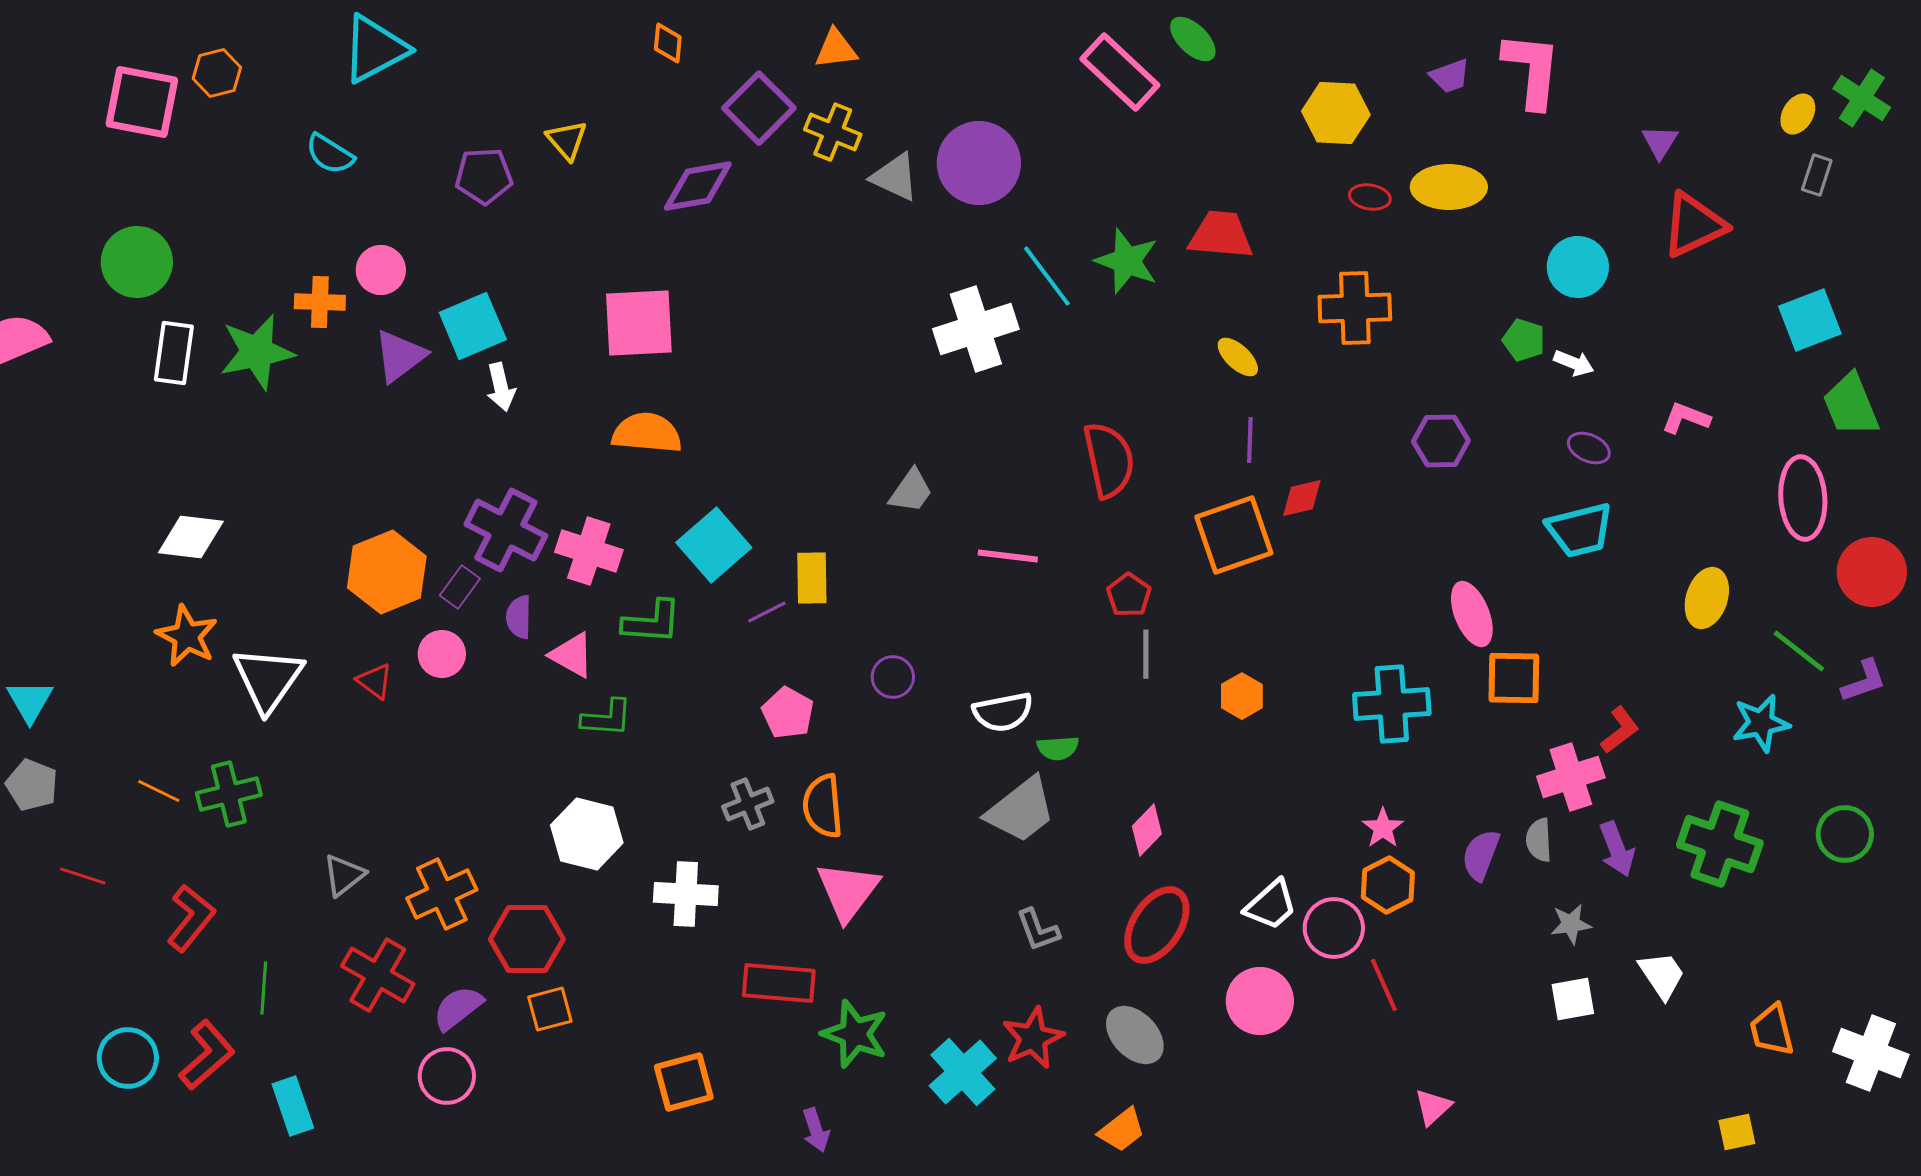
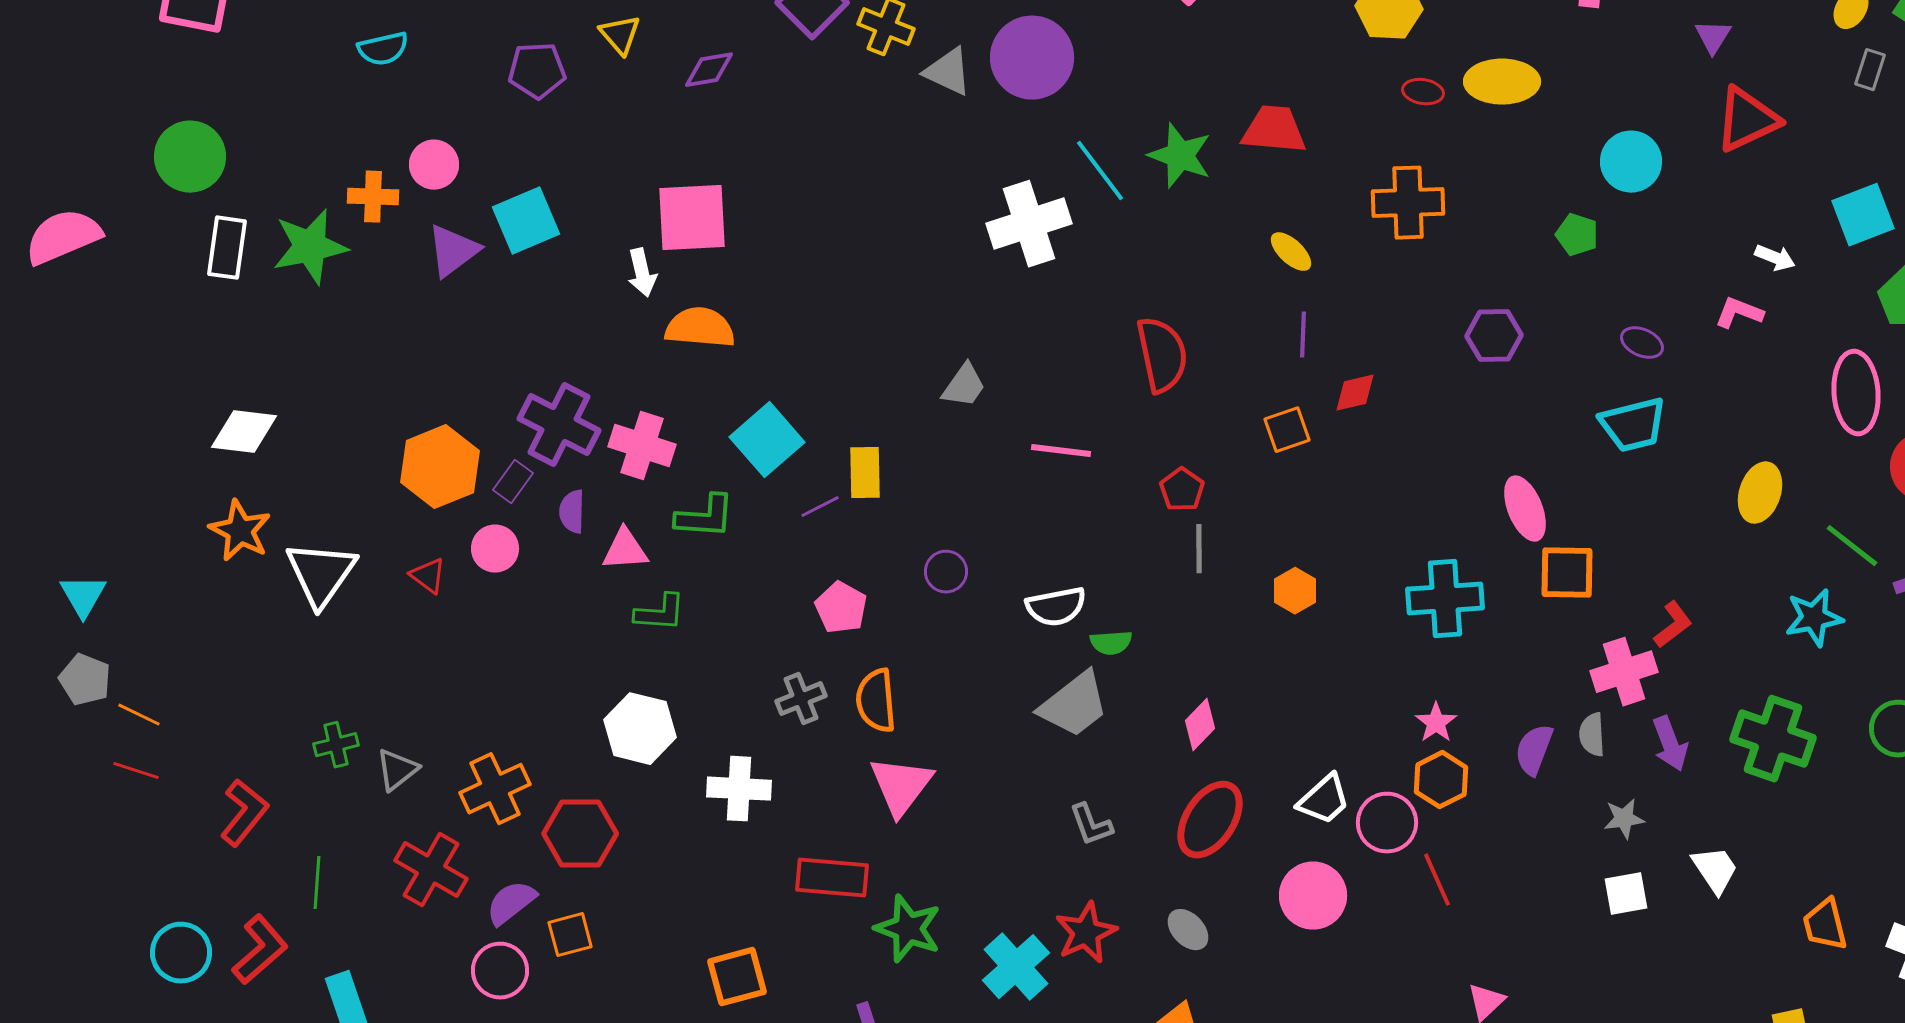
cyan semicircle: (330, 154) -> (383, 49), turned -45
purple diamond: (698, 186) -> (709, 70), moved, size x0.7
white arrow: (1574, 363) -> (1775, 258), moved
white arrow: (501, 387) -> (642, 273), moved
orange square: (1234, 535) -> (1287, 430), size x0.6
pink triangle: (572, 655) -> (625, 550), turned -33
orange line: (159, 791) -> (139, 715), moved
green cross: (229, 794) -> (336, 745), moved, size x0.7
orange square: (550, 1009) -> (570, 935), moved
gray ellipse: (1135, 1035) -> (1188, 930), size x0.7

